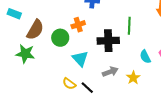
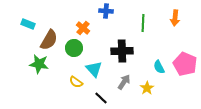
orange cross: (78, 25) -> (83, 28), moved, turned -32
green line: (129, 26) -> (143, 23), moved
gray arrow: (110, 72) -> (124, 82), turned -35
yellow semicircle: (69, 84) -> (76, 82), moved

